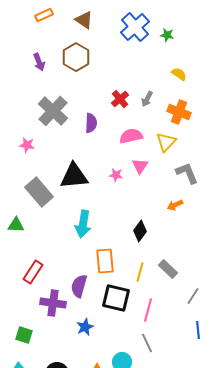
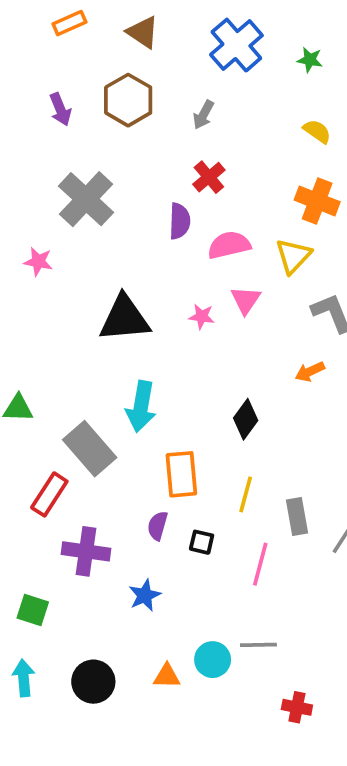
green star: (167, 35) -> (310, 60), moved
gray arrow: (147, 99) -> (203, 115), moved
purple semicircle: (91, 123) -> (180, 221), moved
gray rectangle: (39, 192) -> (90, 449), moved
gray rectangle: (168, 269) -> (297, 516), moved, turned 36
purple semicircle: (79, 286) -> (158, 526), moved, size x0.7
black square: (116, 298) -> (202, 542), size x0.5
gray line: (147, 343) -> (258, 645), moved, turned -66

